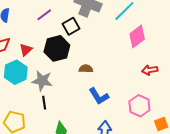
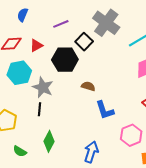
black square: (71, 26) -> (84, 42), turned -30
red triangle: (26, 50) -> (36, 45), moved
blue L-shape: (99, 96) -> (105, 110), moved

